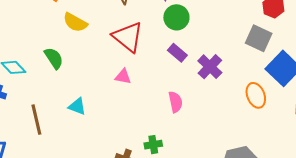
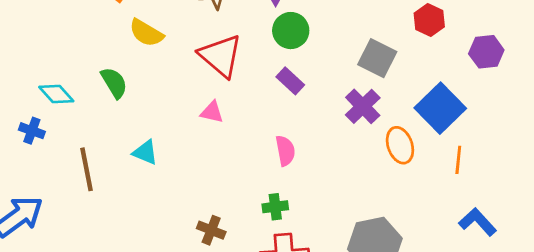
gray square: (259, 38) -> (377, 58), moved
purple cross: (210, 67) -> (363, 106), moved
green cross: (153, 145) -> (275, 207), moved

